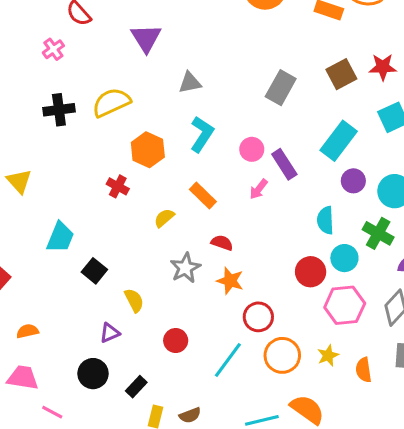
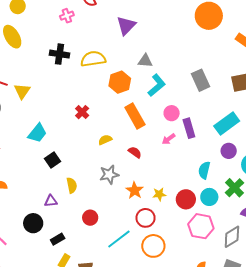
gray rectangle: (281, 88) -> (200, 80), turned -70
cyan L-shape: (202, 134) -> (157, 85), moved
orange hexagon: (148, 150) -> (120, 82), moved
orange rectangle: (203, 196) -> (135, 116), moved, size x1.4
red semicircle: (222, 243) -> (135, 152), moved
yellow star: (328, 355) -> (159, 194), moved

